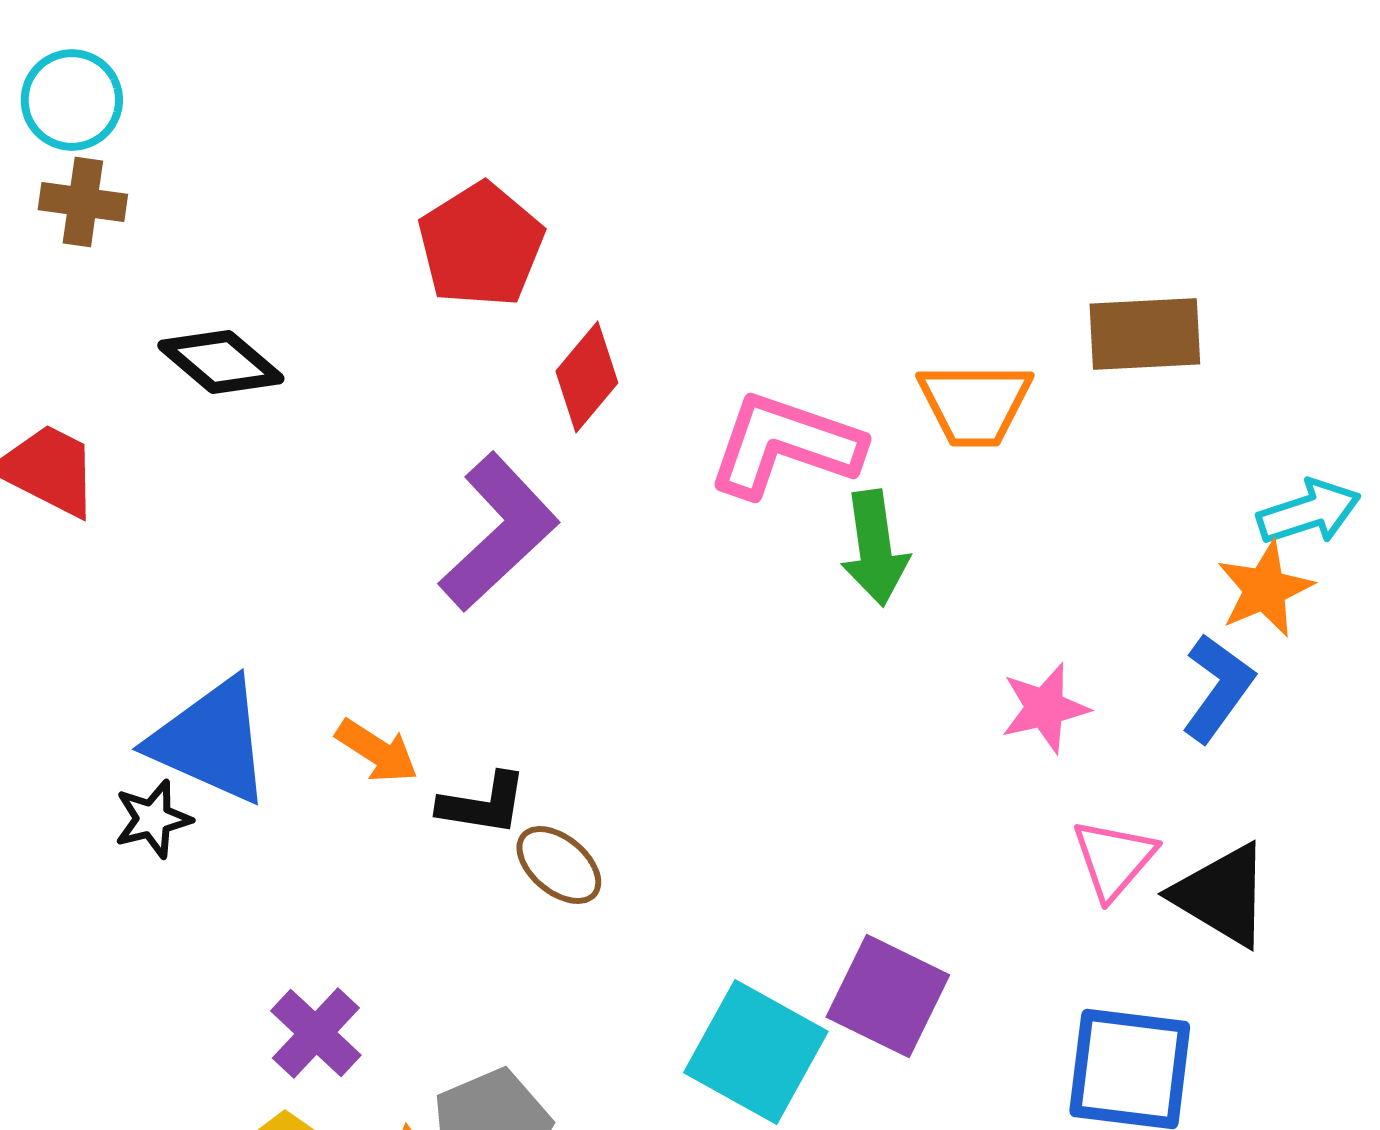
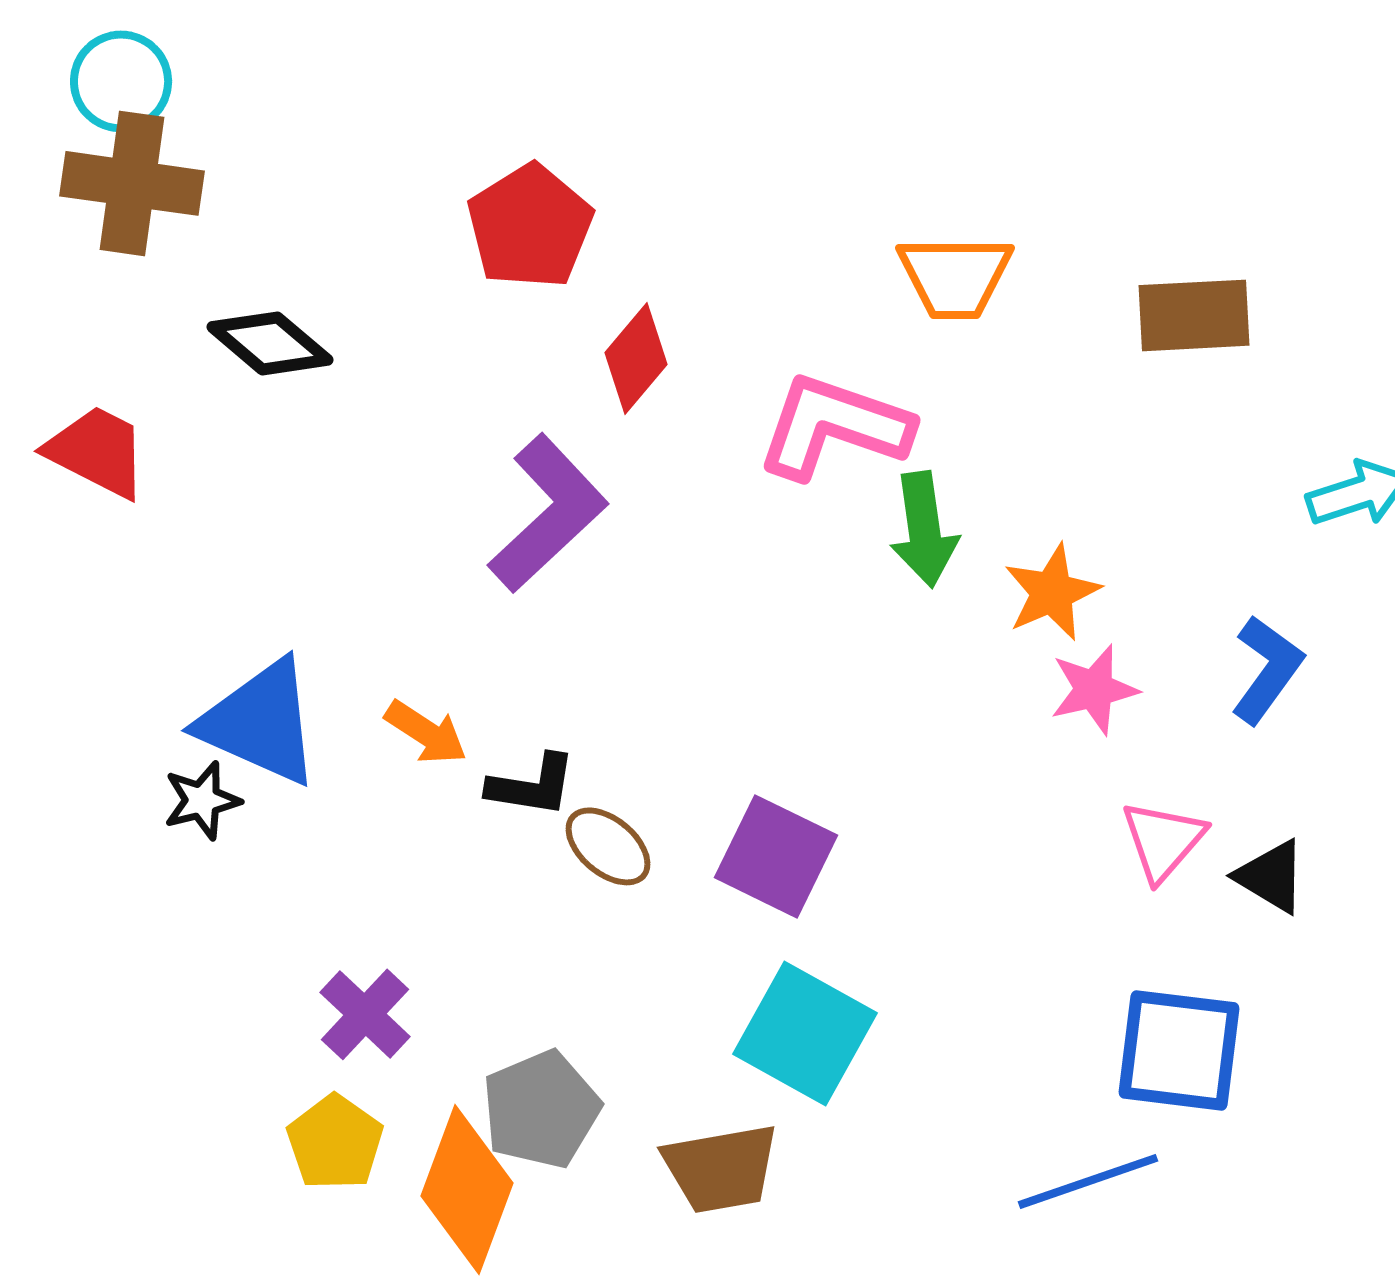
brown cross: (83, 202) -> (132, 183), size x1.6
orange trapezoid: (975, 404) -> (955, 276), moved
orange star: (1265, 589) -> (1052, 592), moved
black triangle: (1222, 895) -> (1271, 876), size x0.7
purple square: (888, 996) -> (776, 856), moved

